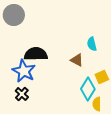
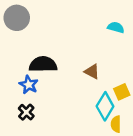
cyan semicircle: (92, 44) -> (116, 27), moved, turned 120
blue star: (24, 71) -> (29, 85), size x0.7

